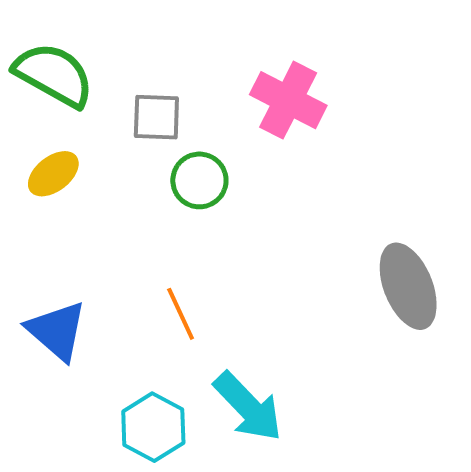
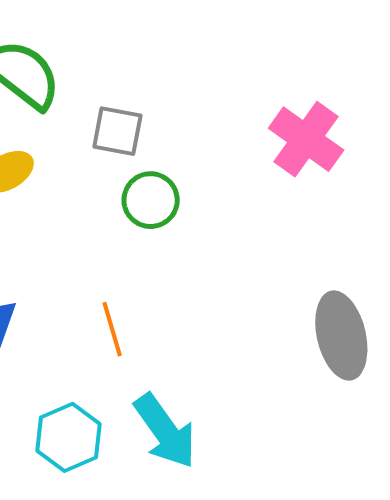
pink cross: (288, 100) -> (306, 139), moved

